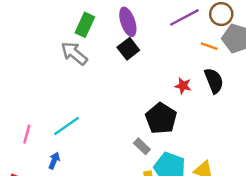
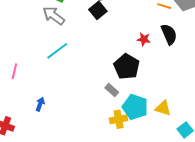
cyan line: (66, 126) -> (57, 51), moved
pink line: (27, 134) -> (14, 71), moved

